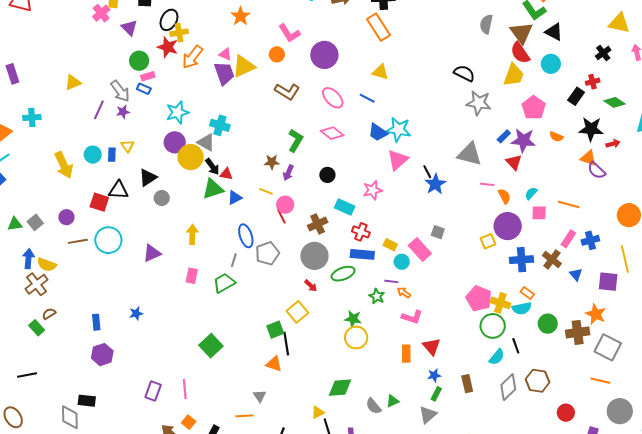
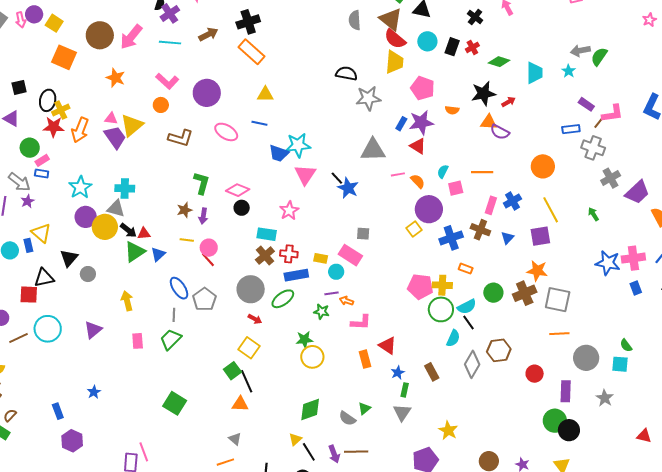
black rectangle: (576, 96) -> (452, 47), moved
pink diamond: (332, 133) -> (238, 190), moved
yellow triangle: (128, 146) -> (41, 233), size x1.5
brown cross: (318, 224) -> (265, 255), moved
blue triangle: (576, 274) -> (507, 238), turned 40
cyan semicircle: (522, 308) -> (467, 307), moved
pink line: (185, 389) -> (144, 452), moved

